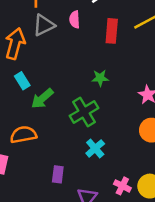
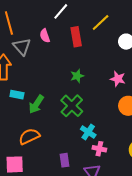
gray triangle: (44, 25) -> (22, 47), turned -30
cyan rectangle: (22, 81) -> (17, 95), turned -32
pink cross: (122, 186) -> (99, 149), moved

